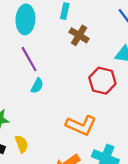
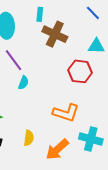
brown cross: (79, 35) -> (55, 34), size x1.4
yellow semicircle: (22, 144) -> (29, 138), moved, turned 35

